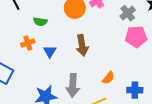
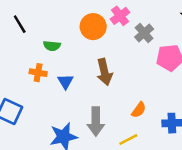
gray cross: (128, 13) -> (144, 33), moved
orange cross: (28, 43) -> (38, 73), turned 32

